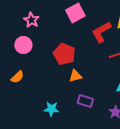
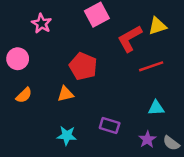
pink circle: (23, 45) -> (18, 59), moved
orange triangle: (75, 76) -> (65, 94), moved

